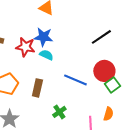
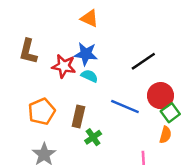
black line: (101, 37) -> (143, 61), moved
green cross: (59, 112) -> (93, 137), moved
orange semicircle: (108, 114) -> (165, 135), moved

